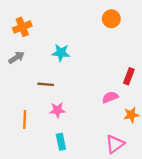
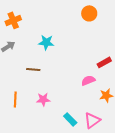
red rectangle: (129, 76) -> (104, 62), turned 40
pink star: (57, 110) -> (43, 99), moved
cyan rectangle: (61, 142) -> (70, 119), moved, turned -32

